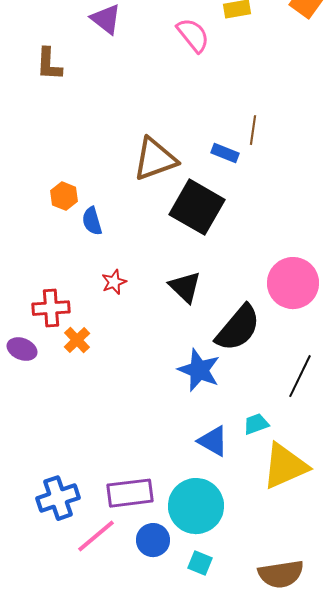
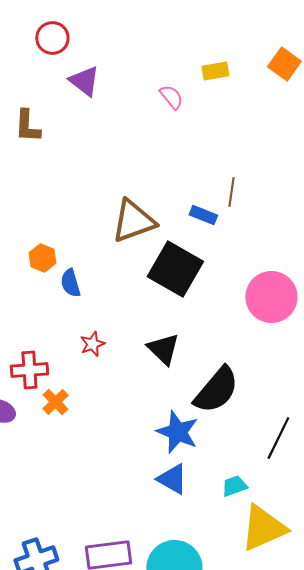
pink semicircle: (193, 35) -> (171, 97), size x0.7
pink circle: (293, 283) -> (271, 297), moved
blue triangle: (213, 441) -> (172, 479), moved

